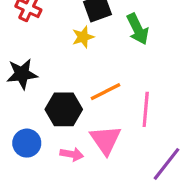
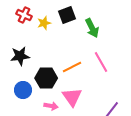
yellow star: (83, 37) -> (44, 23), moved
pink line: (146, 109) -> (101, 62), moved, turned -35
blue circle: (27, 143) -> (23, 90), moved

